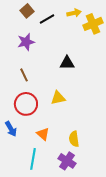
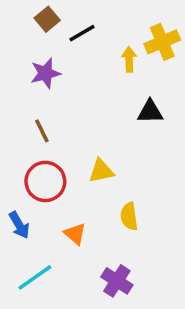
yellow arrow: (74, 13) -> (129, 59), moved, turned -80
black triangle: (67, 63) -> (150, 112), moved
yellow semicircle: (74, 139) -> (129, 216), moved
cyan line: (33, 159) -> (35, 277), moved, turned 45

